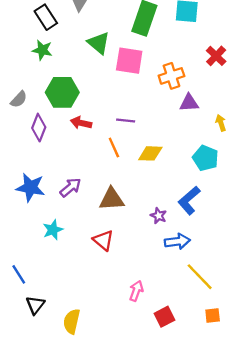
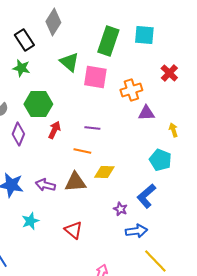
red arrow: (81, 123) -> (54, 130), turned 102
orange line: (114, 148) -> (82, 151), turned -54
yellow diamond: (150, 153) -> (104, 172), moved
purple arrow: (70, 187) -> (45, 185), turned -126
brown triangle: (112, 199) -> (75, 182), moved

